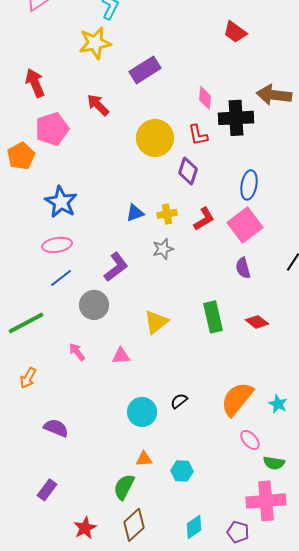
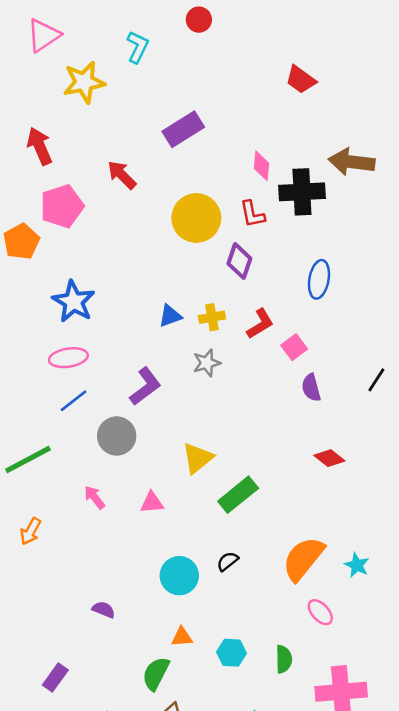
yellow star: (95, 43) -> (84, 82), moved
pink square: (245, 225) -> (294, 347), moved, size x0.6
green rectangle: (213, 317) -> (238, 495), moved, turned 64
purple semicircle: (56, 428) -> (104, 610), moved, size x0.7
green semicircle: (274, 463) -> (284, 659), moved, turned -100

